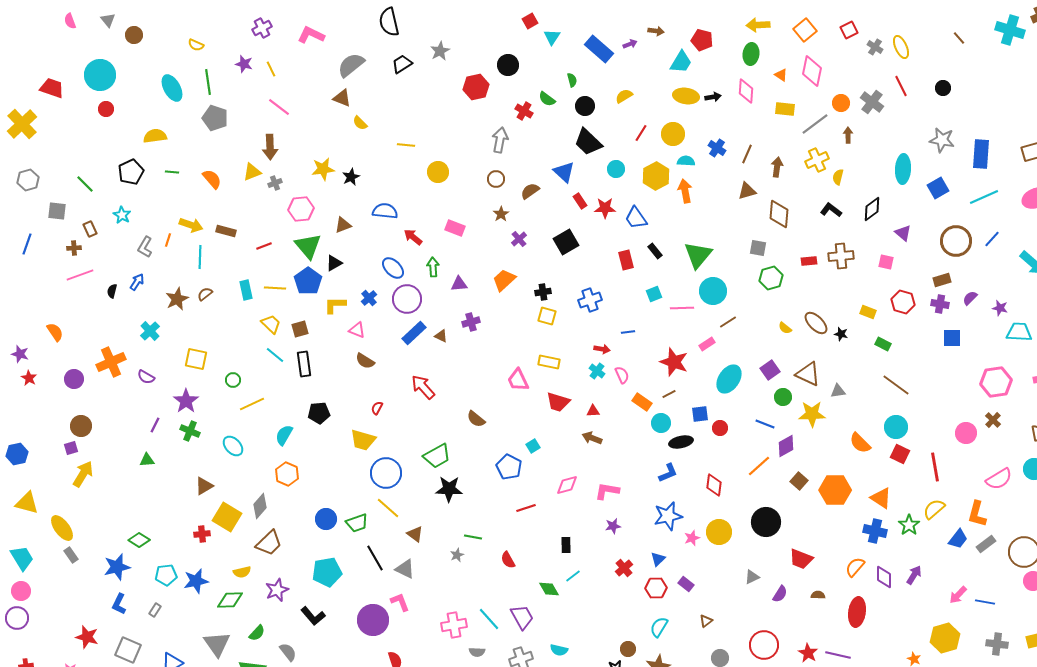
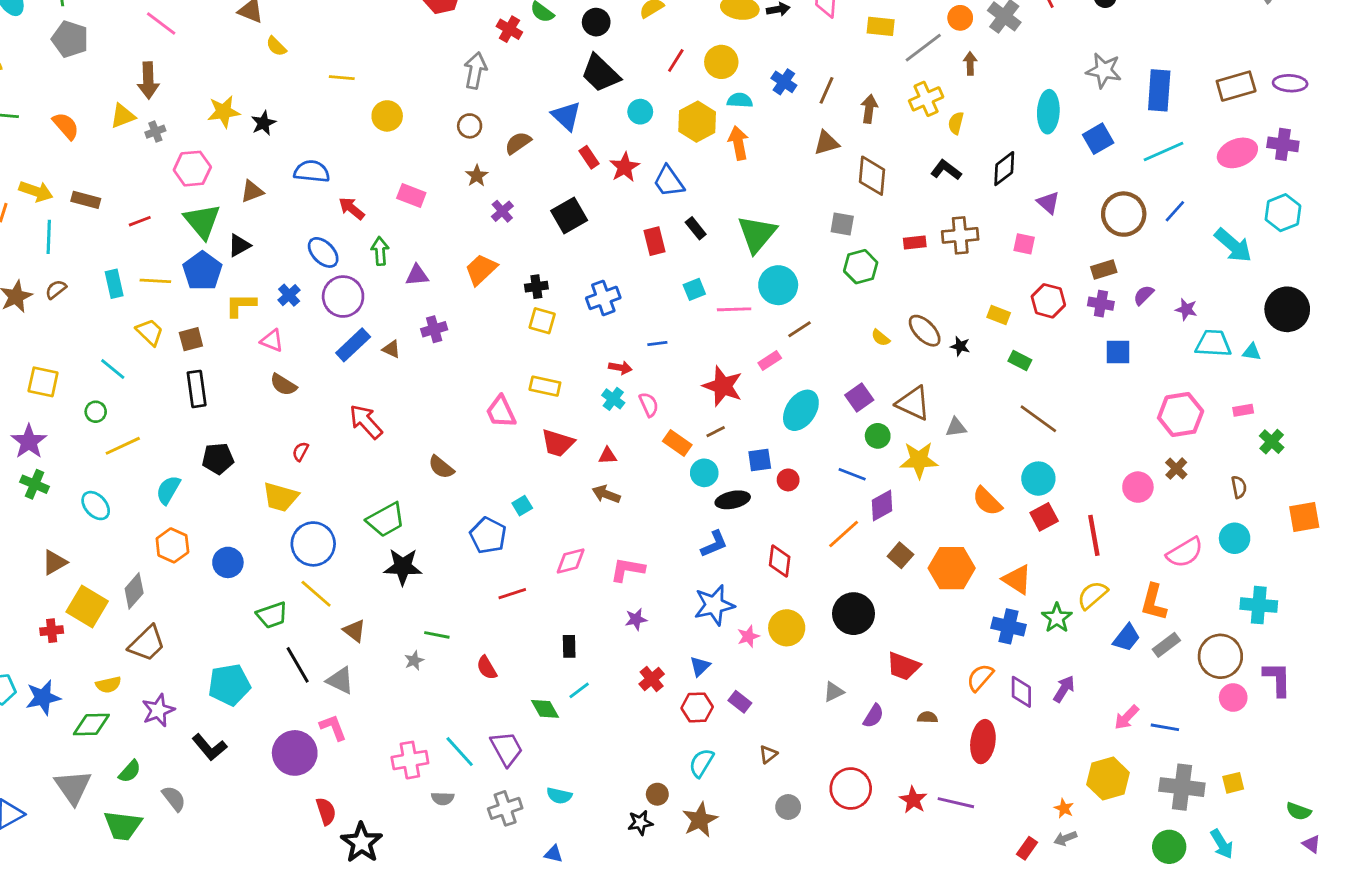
red star: (605, 208) -> (625, 167), turned -30
cyan line: (275, 355) -> (113, 369), moved
red square: (900, 454) -> (1044, 517), turned 36
blue circle: (326, 519) -> (228, 562), moved
gray cross: (997, 644) -> (1182, 787), size x1.4

